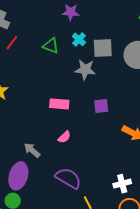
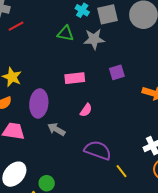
red line: (12, 43) -> (16, 26), turned 35
green triangle: (51, 46) -> (65, 33), moved
purple ellipse: (18, 176) -> (39, 103), moved

